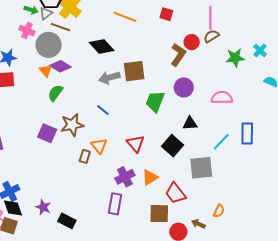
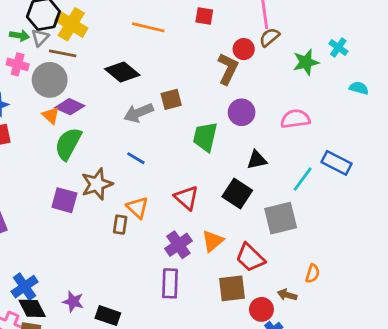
brown square: (134, 71) -> (171, 99), size x0.7
green semicircle: (55, 93) -> (68, 144), size x1.4
blue rectangle: (247, 133) -> (337, 163), turned -55

